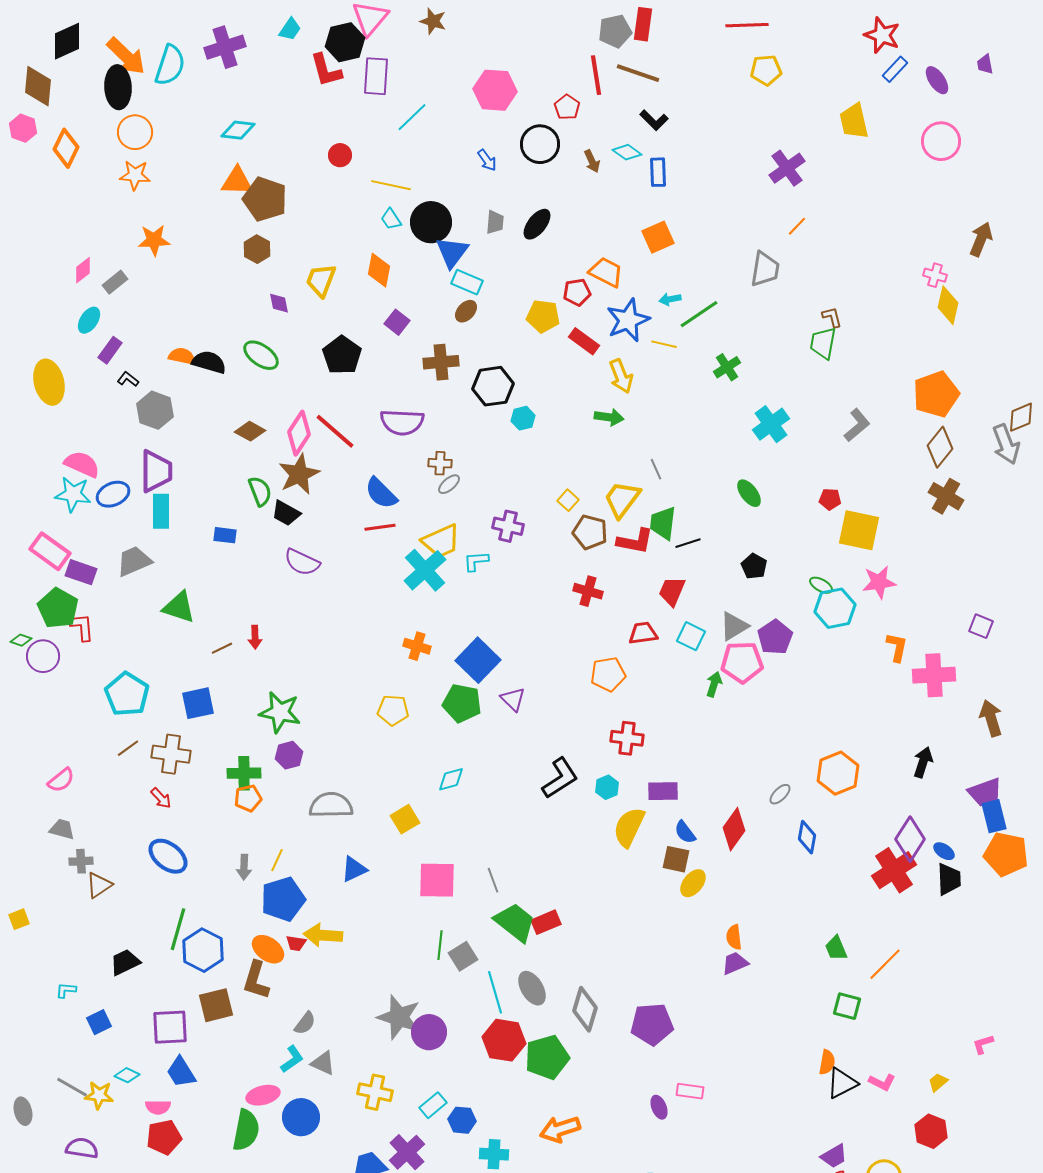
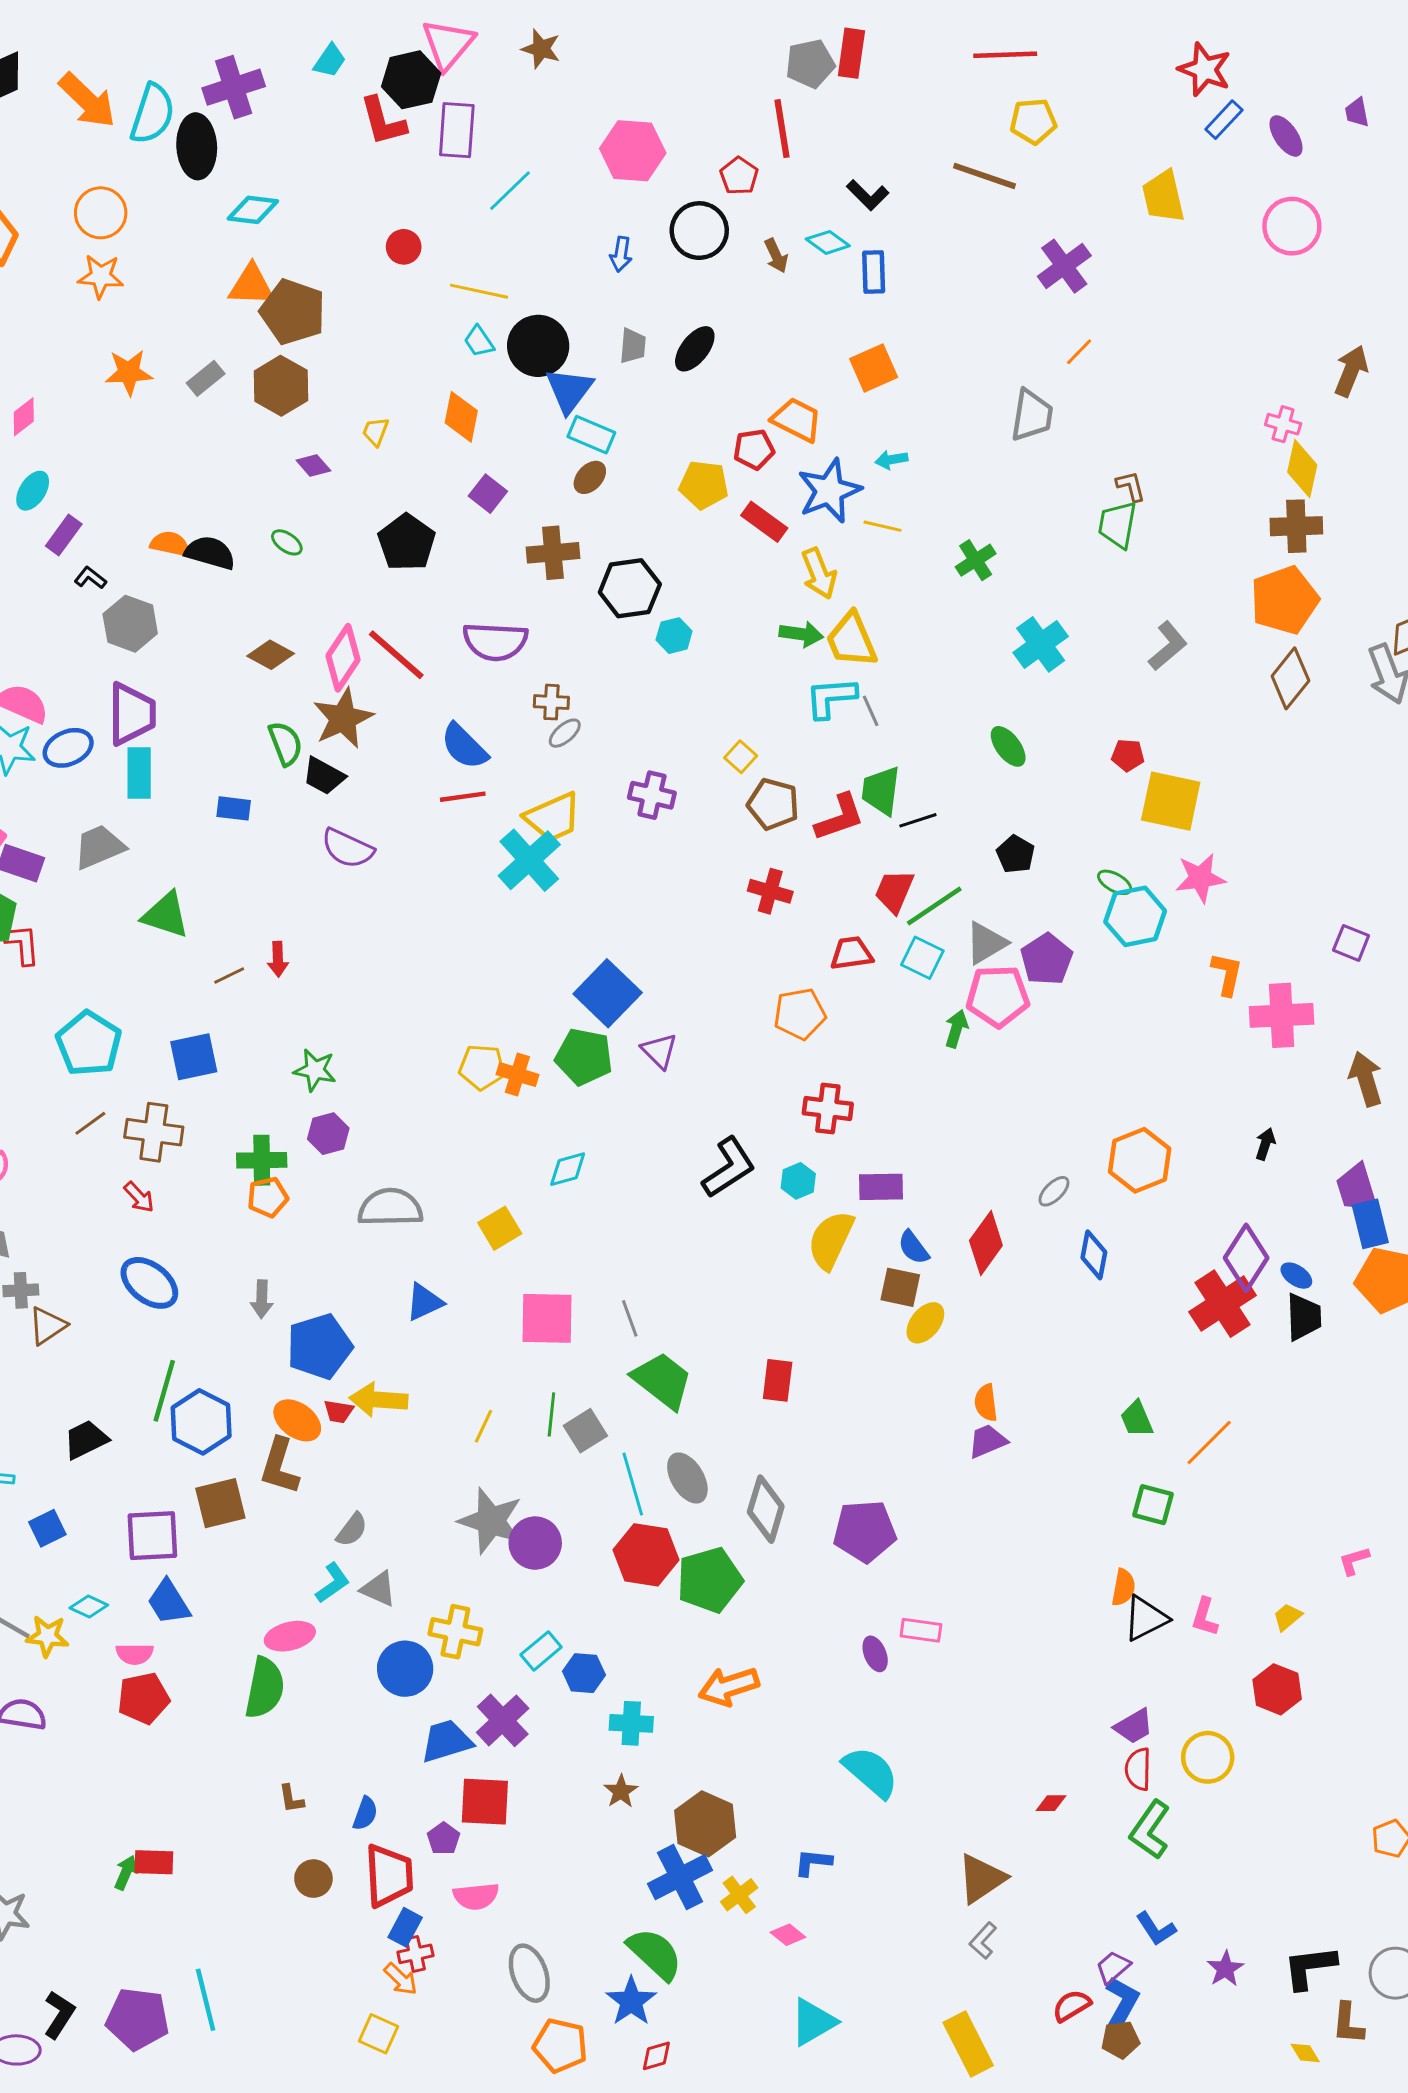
brown line: (638, 73) -> (984, 176), moved
black ellipse: (118, 87) -> (197, 146), moved
blue arrow: (487, 160) -> (621, 254), turned 45
brown hexagon: (257, 249) -> (281, 386), size x1.4
yellow trapezoid: (321, 280) -> (376, 432), size x0.6
gray rectangle: (115, 282) -> (206, 378), moved
purple diamond: (279, 303) -> (313, 466), turned -30
green line: (699, 314) -> (934, 906), moved
green ellipse: (261, 355) -> (287, 542), size x0.6
brown cross: (946, 496) -> (1296, 526), moved, turned -32
yellow trapezoid: (622, 499) -> (851, 640), moved, turned -60
red L-shape: (635, 541) -> (840, 817), turned -30
cyan L-shape: (476, 561) -> (831, 698), moved, size x1.4
orange cross: (417, 646) -> (517, 1075), moved
green star: (280, 712) -> (315, 1070), size x0.7
black arrow: (923, 762) -> (1265, 1144), size x0.7
purple trapezoid: (985, 792) -> (1357, 1188), turned 93
yellow line: (277, 860) -> (483, 1426), moved
red rectangle: (546, 922) -> (778, 1380), moved, turned -60
pink L-shape: (882, 1082) -> (1205, 1617), turned 80
blue circle: (301, 1117) -> (405, 1669), moved

